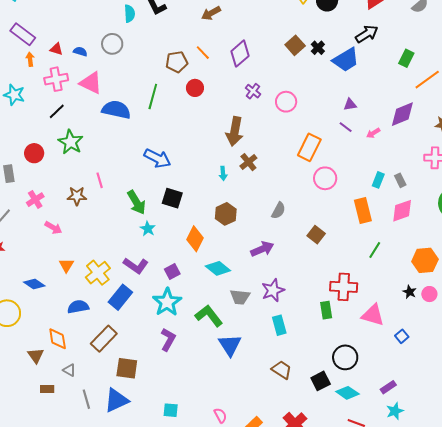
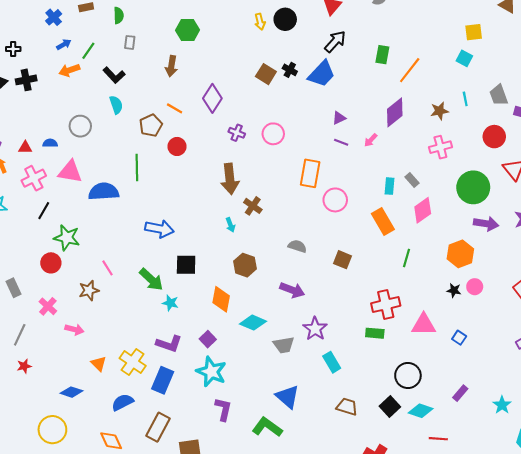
brown arrow: (211, 13) -> (171, 66), turned -36
cyan semicircle: (130, 14) -> (116, 105), moved
red circle: (34, 153) -> (51, 263), moved
gray semicircle: (278, 210) -> (297, 246), turned -84
purple arrow: (262, 249) -> (292, 290), turned 60
green rectangle: (326, 310) -> (375, 333), turned -60
green L-shape: (209, 316) -> (267, 427), moved
cyan star: (395, 411) -> (502, 405), moved

